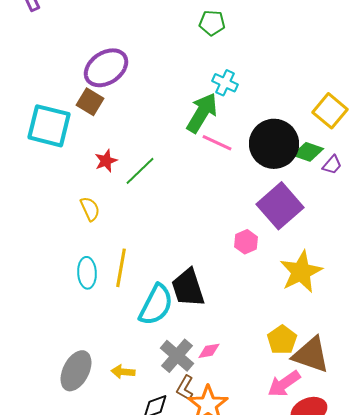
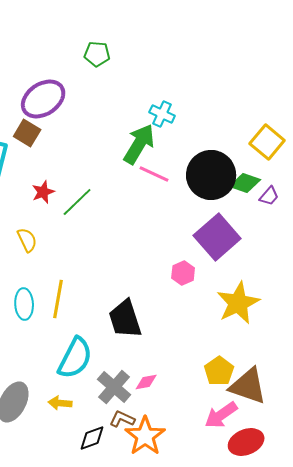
green pentagon: (212, 23) -> (97, 54), moved
cyan semicircle: (156, 305) -> (75, 358), moved
brown L-shape: (185, 388) -> (122, 419), turned 85

